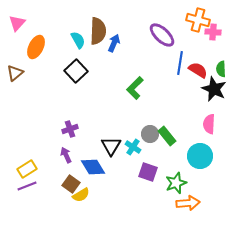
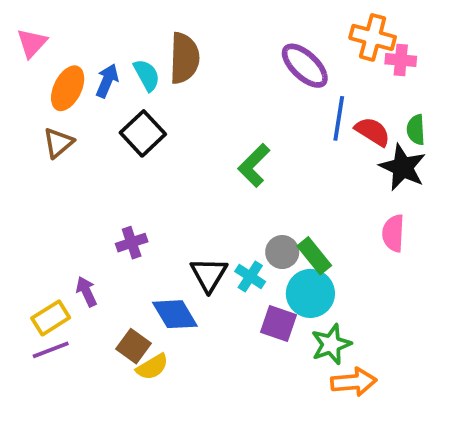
blue arrow: (114, 43) -> (107, 81), moved
brown triangle: (15, 73) -> (58, 143), moved
purple arrow: (66, 155) -> (86, 292), moved
cyan circle: (200, 156) -> (310, 293), moved

